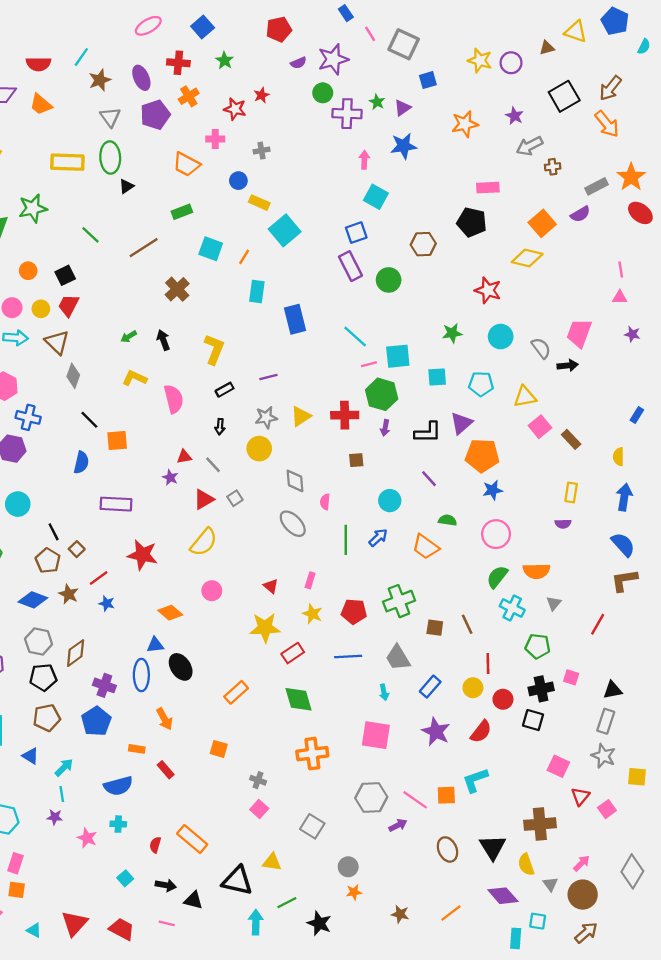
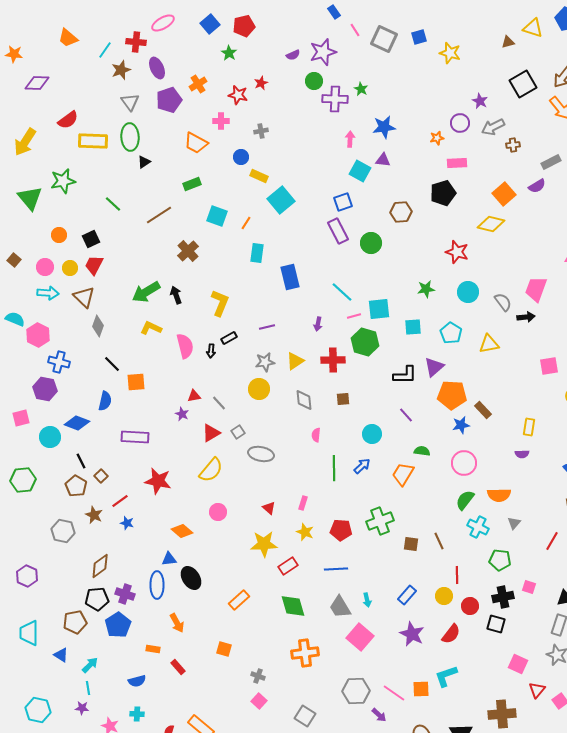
red pentagon: (279, 29) -> (244, 26), moved
red cross: (178, 63) -> (136, 42), moved
purple circle: (511, 63) -> (460, 123), moved
red semicircle: (39, 64) -> (68, 120), moved, turned -35
blue square: (428, 80) -> (419, 37), moved
orange trapezoid: (41, 104) -> (68, 38), moved
purple triangle: (402, 108) -> (383, 160), moved, turned 42
orange star: (465, 124) -> (437, 138), moved, size x0.6
black pentagon: (472, 222) -> (443, 193), turned -30
green arrow: (129, 337) -> (146, 292), size x2.0
cyan pentagon: (481, 384) -> (451, 333), turned 30
black arrow: (220, 427) -> (211, 351), moved
pink square: (540, 427) -> (549, 366), moved, turned 30
purple arrow: (385, 428) -> (318, 324), moved
brown rectangle: (571, 439) -> (483, 410), moved
gray diamond: (295, 481) -> (304, 400), moved
gray ellipse: (293, 524) -> (261, 454), moved, turned -35
orange trapezoid: (426, 547) -> (403, 474), turned 85
blue diamond: (33, 600) -> (77, 423), moved
gray hexagon: (39, 642) -> (63, 531), moved
gray trapezoid: (398, 658) -> (340, 607), moved
black pentagon: (43, 677) -> (97, 599), moved
pink square: (376, 735) -> (360, 637), turned 32
blue semicircle: (118, 786) -> (137, 681), size x0.7
purple arrow: (398, 825) -> (379, 715), turned 70

